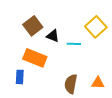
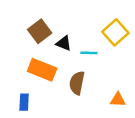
blue rectangle: (20, 77) -> (24, 102), moved
brown semicircle: (71, 84) -> (77, 83), moved

